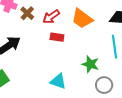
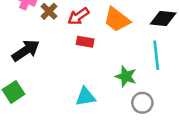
cyan triangle: (58, 81) -> (85, 97), turned -30

